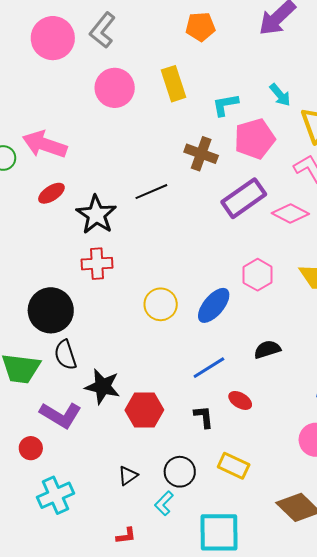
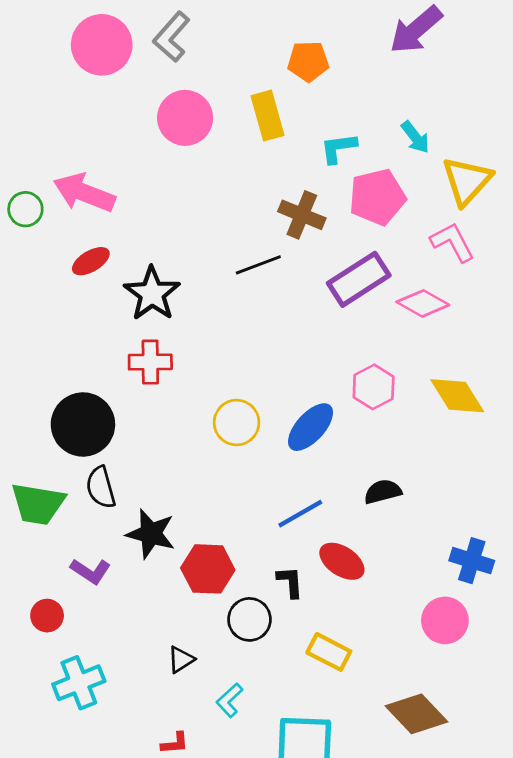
orange pentagon: (200, 27) -> (308, 61), moved
black line: (151, 192) -> (258, 265), moved
red ellipse: (240, 400) -> (342, 561), size x1.4
purple L-shape: (61, 415) -> (91, 571), size x0.7
black circle: (180, 472) -> (249, 619), moved

